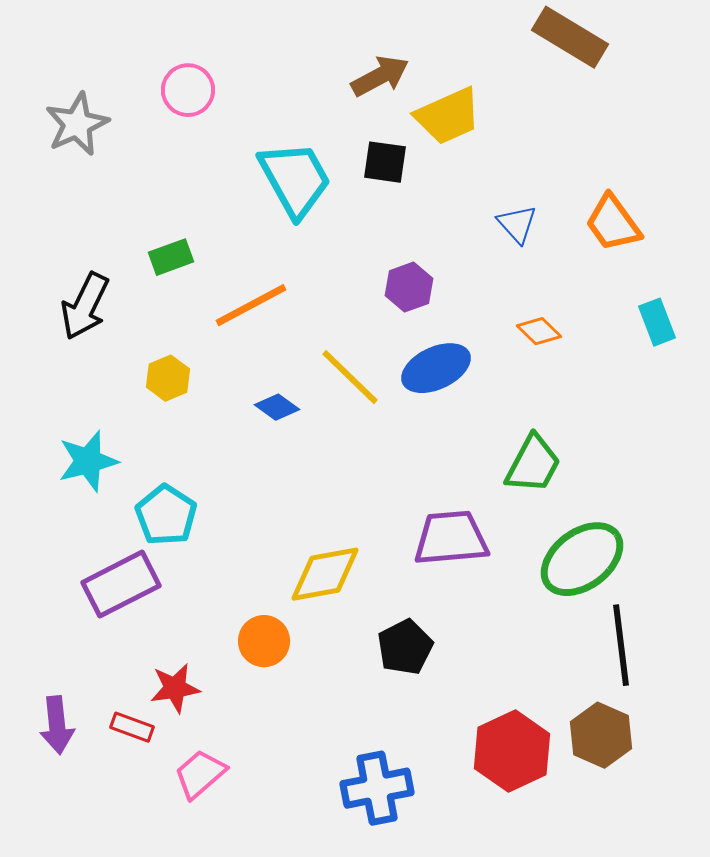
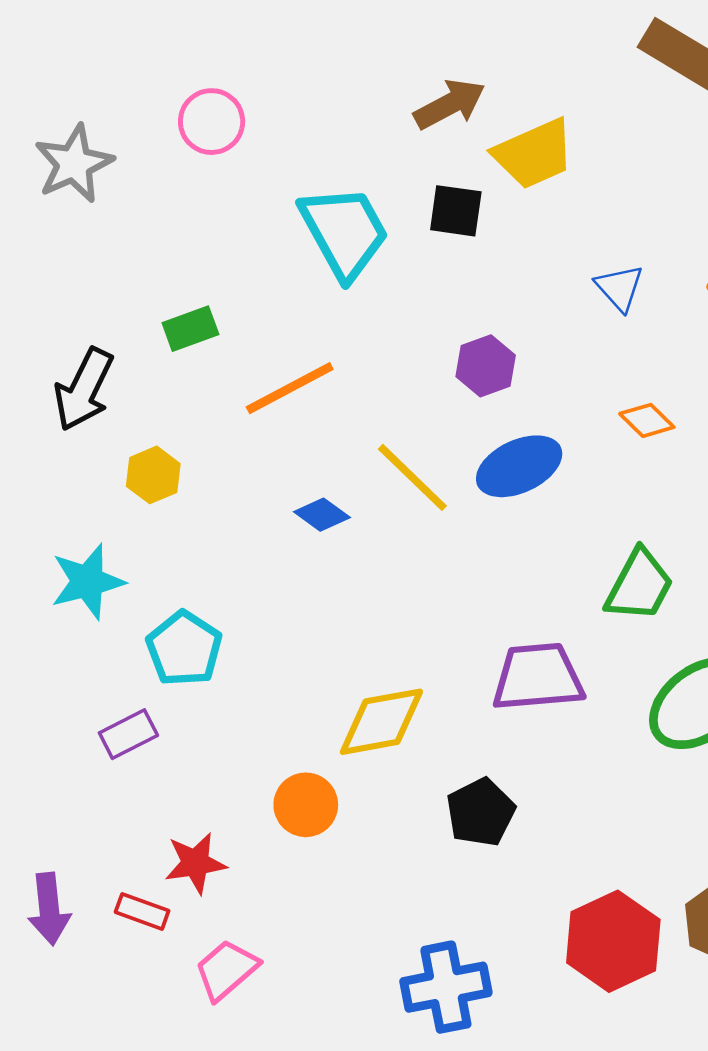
yellow hexagon: (168, 378) -> (153, 475), moved
purple rectangle: (121, 584) -> (128, 734), size x0.6

